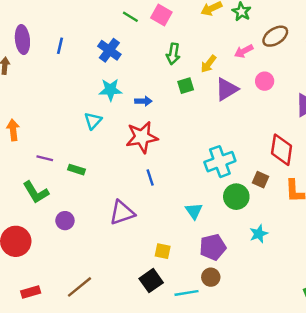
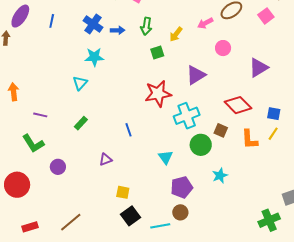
purple ellipse: (22, 40) -> (20, 16), turned 40
purple triangle: (227, 89) -> (196, 75), moved
blue arrow: (143, 101) -> (118, 30), moved
red star: (142, 137) -> (158, 94), moved
red diamond: (282, 150) -> (238, 105), turned -52
green rectangle: (76, 170) -> (81, 123), moved, turned -64
purple triangle: (122, 213) -> (106, 159), size x0.6
yellow square: (163, 251) -> (123, 192), moved

